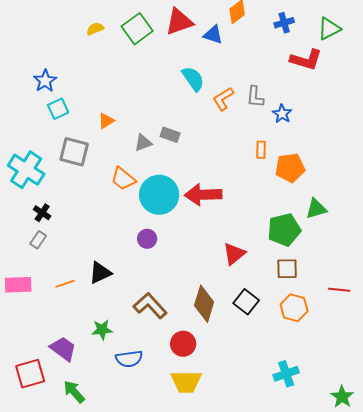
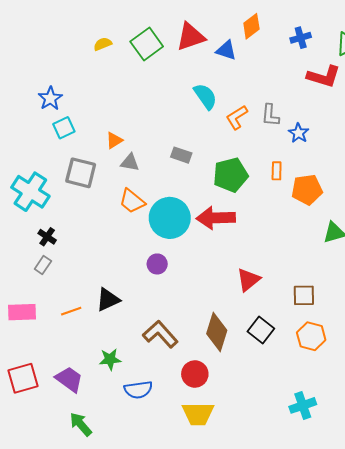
gray triangle: (143, 143) -> (130, 162), moved, turned 30
green pentagon: (284, 230) -> (230, 175), moved
red square: (30, 374) -> (23, 378), moved

